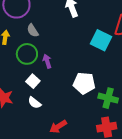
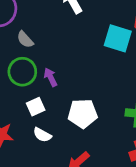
white square: (33, 81) -> (36, 107), turned 32
white pentagon: (84, 83) -> (83, 113), moved

